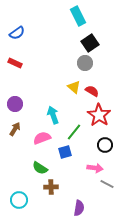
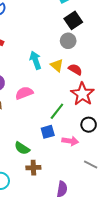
cyan arrow: (53, 115) -> (35, 60), moved
pink semicircle: (42, 138) -> (24, 93), moved
pink arrow: (95, 168) -> (70, 141), moved

